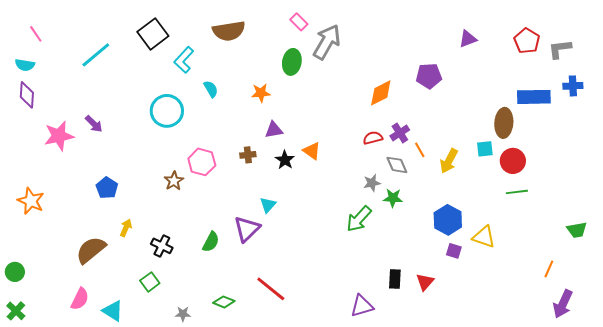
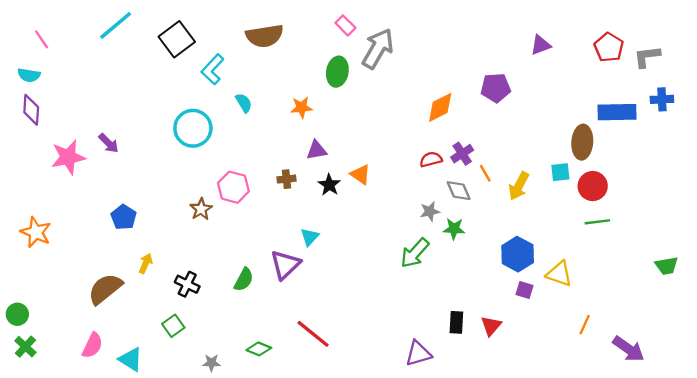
cyan line: (96, 55) -> (116, 25), moved
orange line: (549, 269) -> (585, 325), moved
purple arrow: (563, 304) -> (628, 349), moved, turned -80
green cross: (16, 311) -> (25, 347), moved

